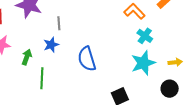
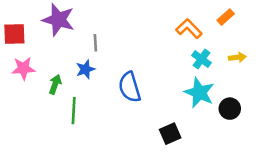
yellow arrow: (175, 62) -> (237, 57), moved
cyan star: (143, 63) -> (199, 93), turned -30
black circle: (170, 89) -> (230, 109), moved

